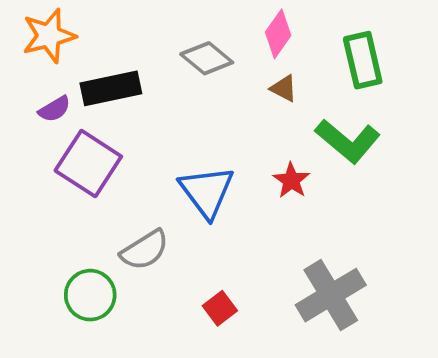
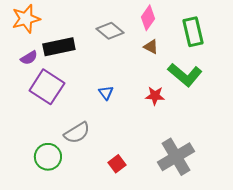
red star: (291, 180) -> (155, 96), turned -30
blue triangle: (207, 192) -> (106, 93), moved, size x0.5

